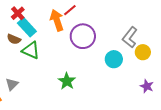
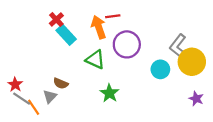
red line: (70, 10) -> (113, 16), turned 32
brown semicircle: (14, 39) -> (61, 83), moved
green triangle: (31, 50) -> (95, 60), moved
yellow circle: (143, 52) -> (192, 62), size x1.6

